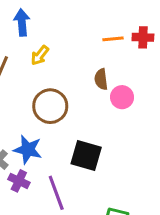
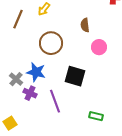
pink circle: (122, 97) -> (99, 47), moved

